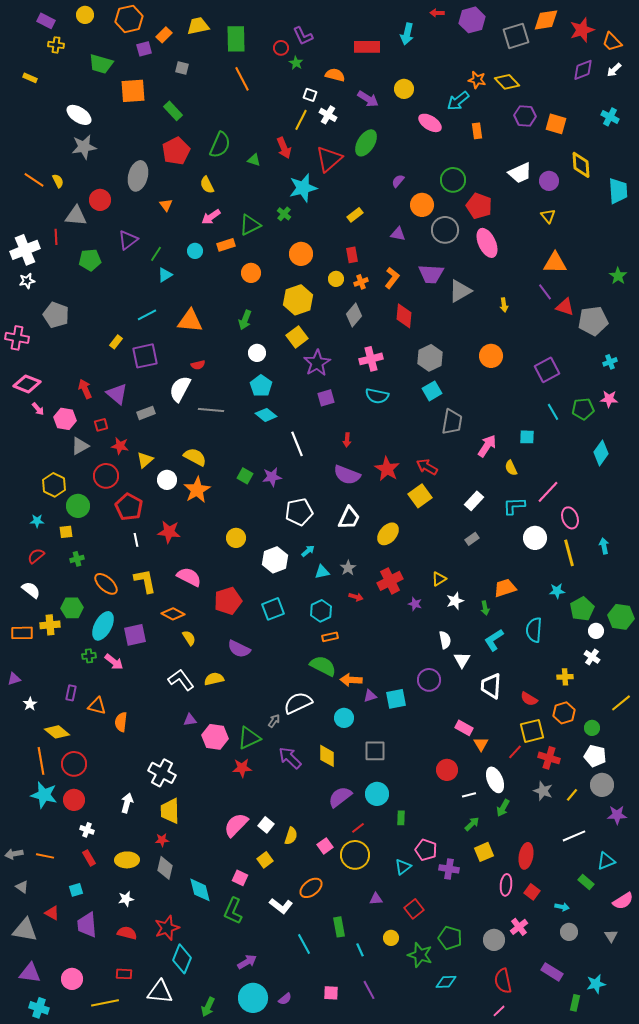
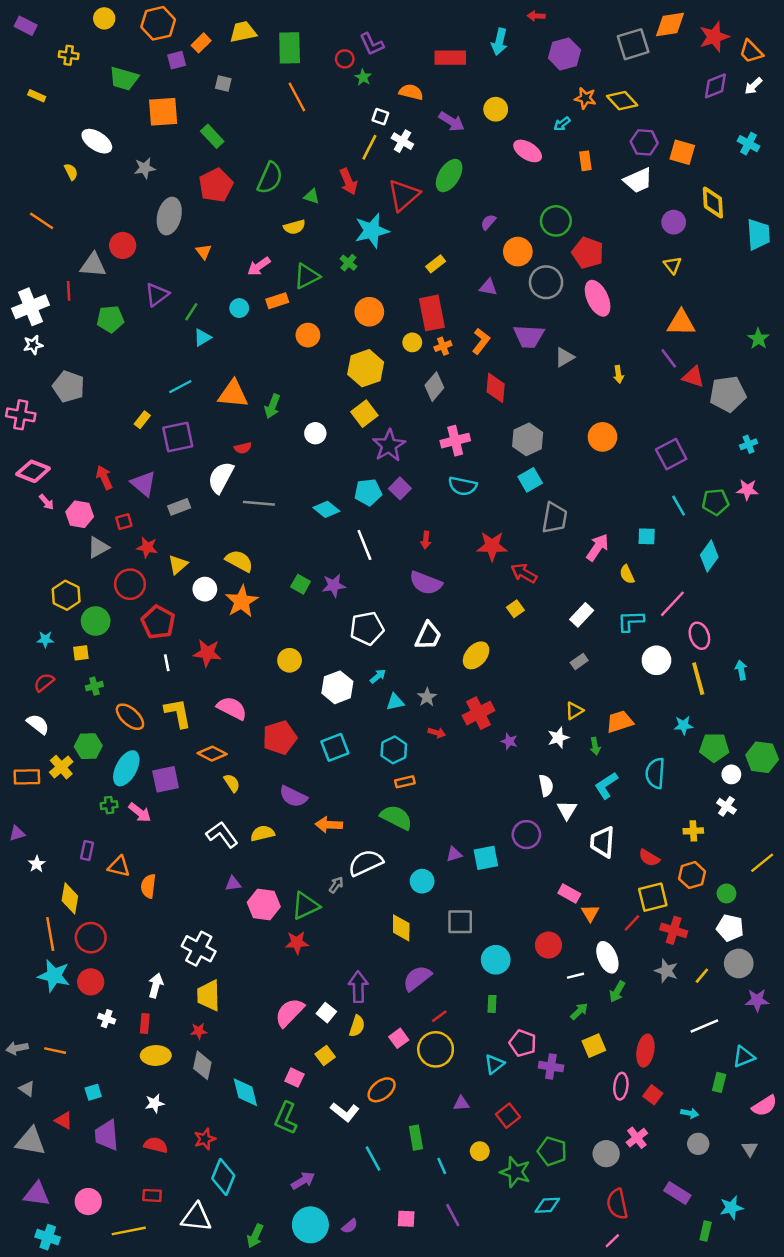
purple hexagon: (472, 20) -> (564, 54), moved
purple rectangle: (46, 21) -> (26, 26), moved
cyan arrow: (458, 101) -> (562, 124), size x0.6
gray star: (84, 147) -> (145, 168), moved, size x0.7
white trapezoid: (520, 173) -> (638, 180), moved
yellow semicircle: (58, 181) -> (71, 172), moved
yellow semicircle: (207, 185) -> (294, 227), moved, turned -78
red rectangle: (352, 255) -> (432, 313), size x1.8
gray triangle: (460, 291) -> (564, 357), size x0.7
green arrow: (245, 320) -> (272, 406), moved
cyan pentagon: (261, 386) -> (368, 492), moved, turned 30
purple square: (326, 398) -> (400, 488), turned -30
cyan diamond: (601, 453) -> (709, 556), moved
red star: (387, 469) -> (492, 546), moved, turned -30
yellow square: (420, 496) -> (515, 609), size x0.6
yellow triangle: (439, 579) -> (574, 711), moved
green pentagon: (582, 609) -> (714, 747), turned 30
yellow cross: (50, 625) -> (61, 767), turned -36
orange arrow: (351, 680) -> (329, 825), moved
yellow diamond: (57, 732) -> (70, 898), turned 60
purple arrow: (290, 758) -> (358, 987), moved, turned 45
cyan circle: (377, 794) -> (496, 960), moved
red rectangle: (89, 858) -> (145, 1024), moved, turned 35
green rectangle: (586, 882) -> (719, 1082), turned 63
red star: (167, 928) -> (205, 1139), size x0.7

